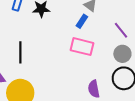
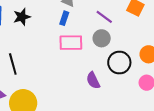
gray circle: (122, 54) -> (102, 38), moved

